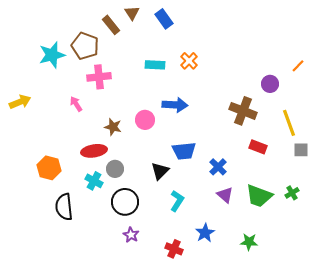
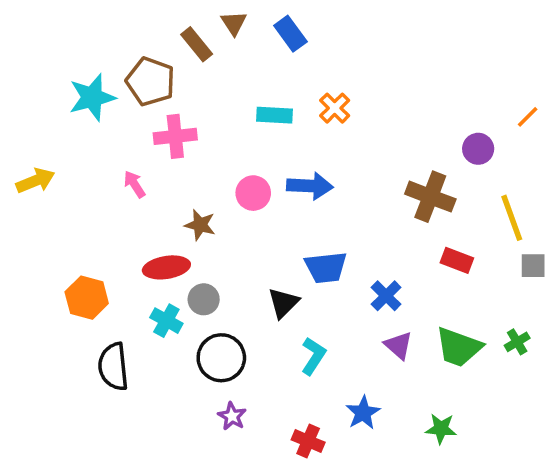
pink circle: (145, 120) -> (253, 193), moved

